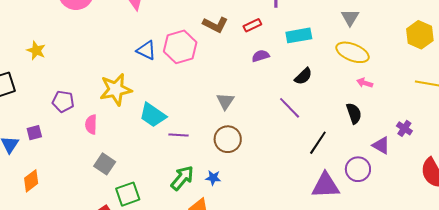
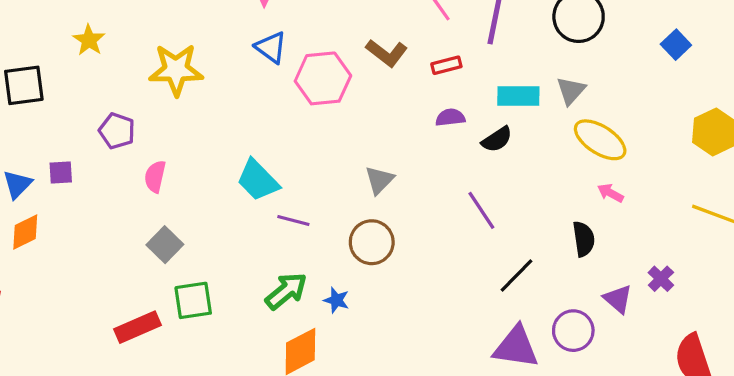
gray triangle: (350, 17) -> (571, 91), moved
blue triangle: (146, 50) -> (271, 47), moved
black semicircle: (303, 76) -> (497, 139), moved
yellow star: (116, 89) -> (176, 70), moved
orange diamond: (31, 181) -> (25, 232), moved

